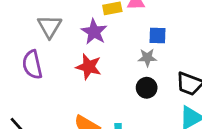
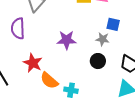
purple star: (94, 32) -> (67, 40), moved, turned 30
red star: (89, 67) -> (33, 63), moved

